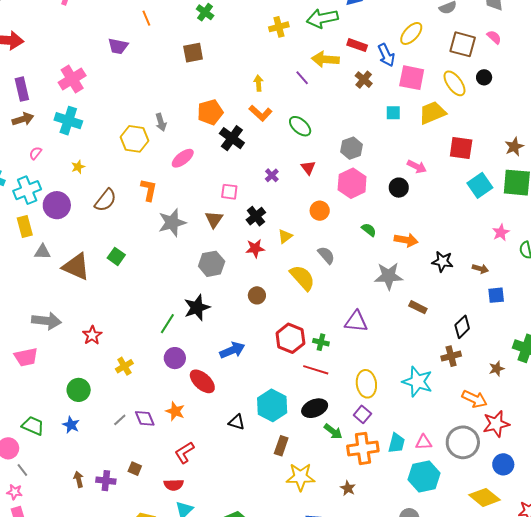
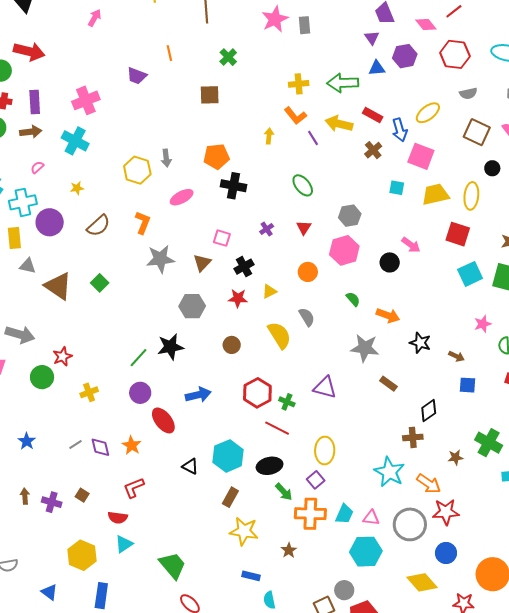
yellow ellipse: (455, 83) -> (471, 196), moved, turned 32
orange L-shape: (261, 113) -> (295, 116), moved
black cross: (232, 138) -> (233, 186), turned -35
cyan star: (417, 382) -> (389, 472), moved
green circle: (79, 390) -> (42, 377), moved

